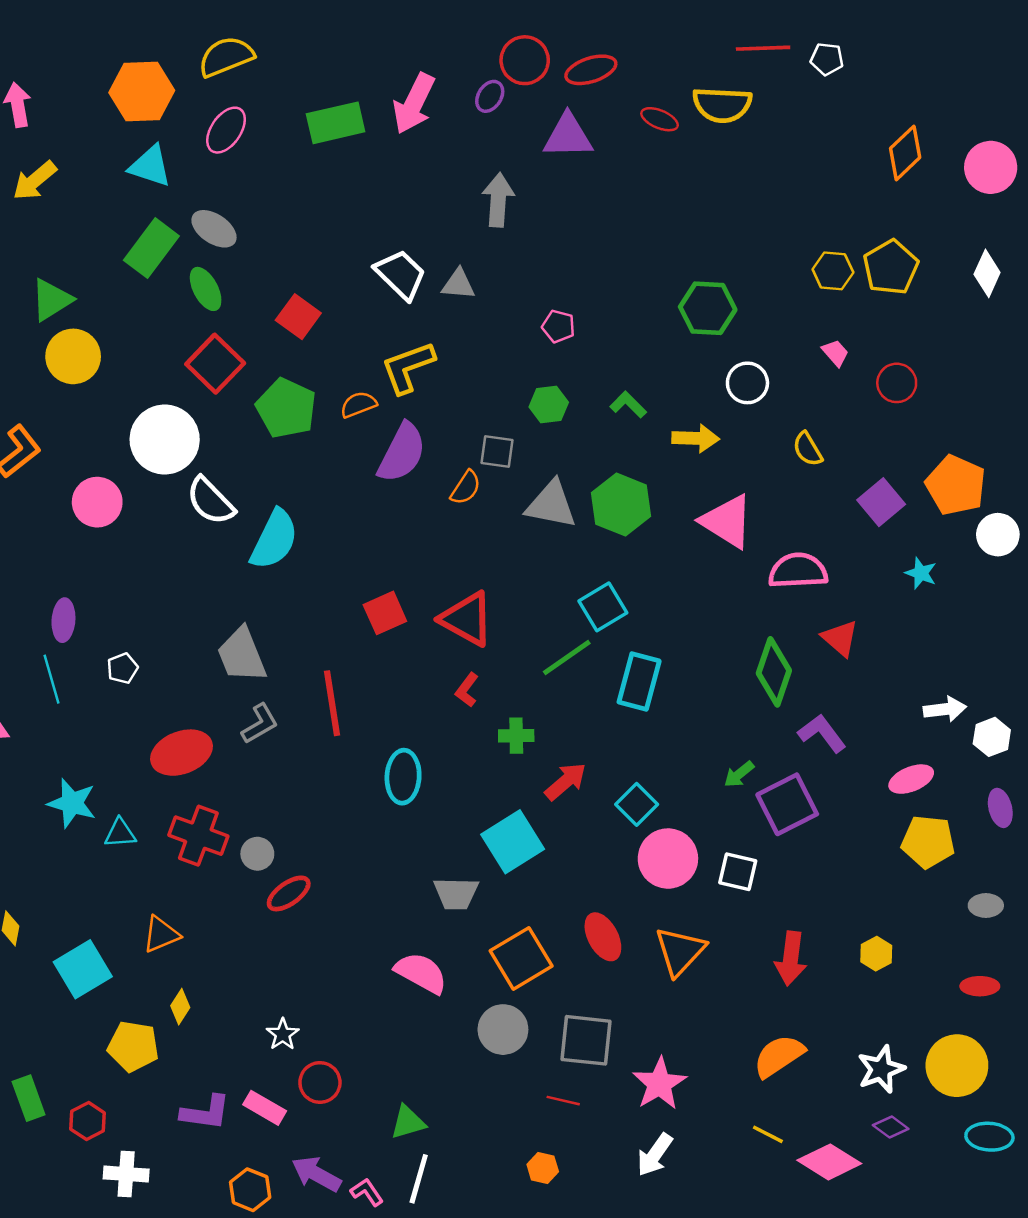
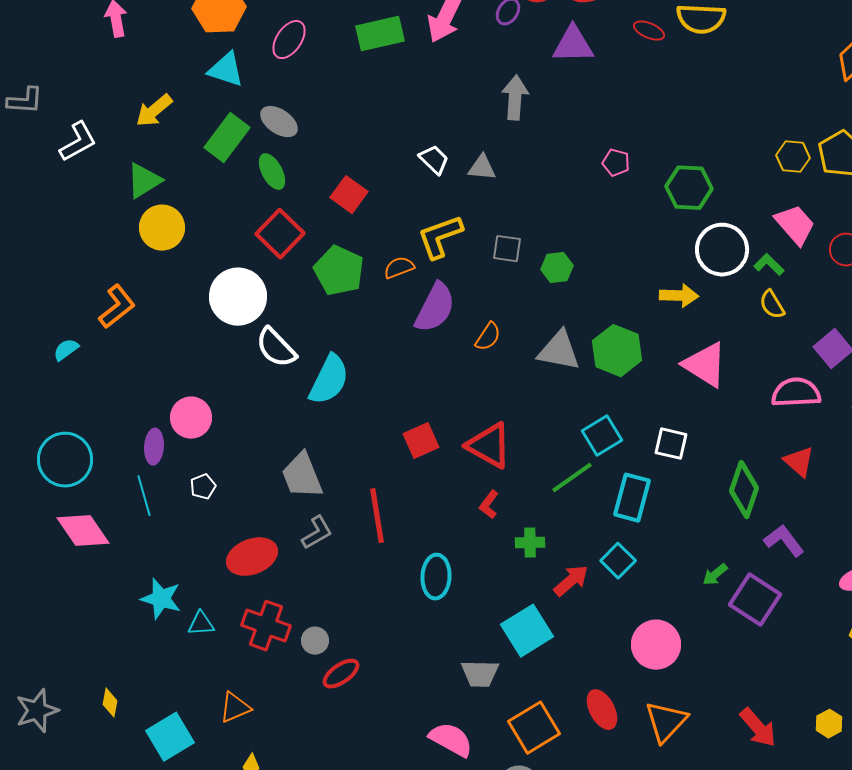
yellow arrow: (35, 181) -> (154, 111), moved
white trapezoid: (401, 275) -> (434, 160), size x0.7
pink pentagon: (558, 326) -> (616, 163), moved
pink trapezoid: (835, 353) -> (795, 225), size x1.8
white circle: (747, 383) -> (722, 250), size x1.5
green L-shape: (628, 405) -> (769, 265), moved
gray square: (497, 452) -> (507, 249), moved
pink circle: (97, 502) -> (191, 418), moved
pink semicircle: (798, 571) -> (796, 393), moved
cyan square: (637, 804) -> (618, 561), moved
purple square: (787, 804) -> (755, 600), turned -30
white square: (738, 872) -> (671, 444), moved
red arrow: (791, 958) -> (758, 728), turned -48

